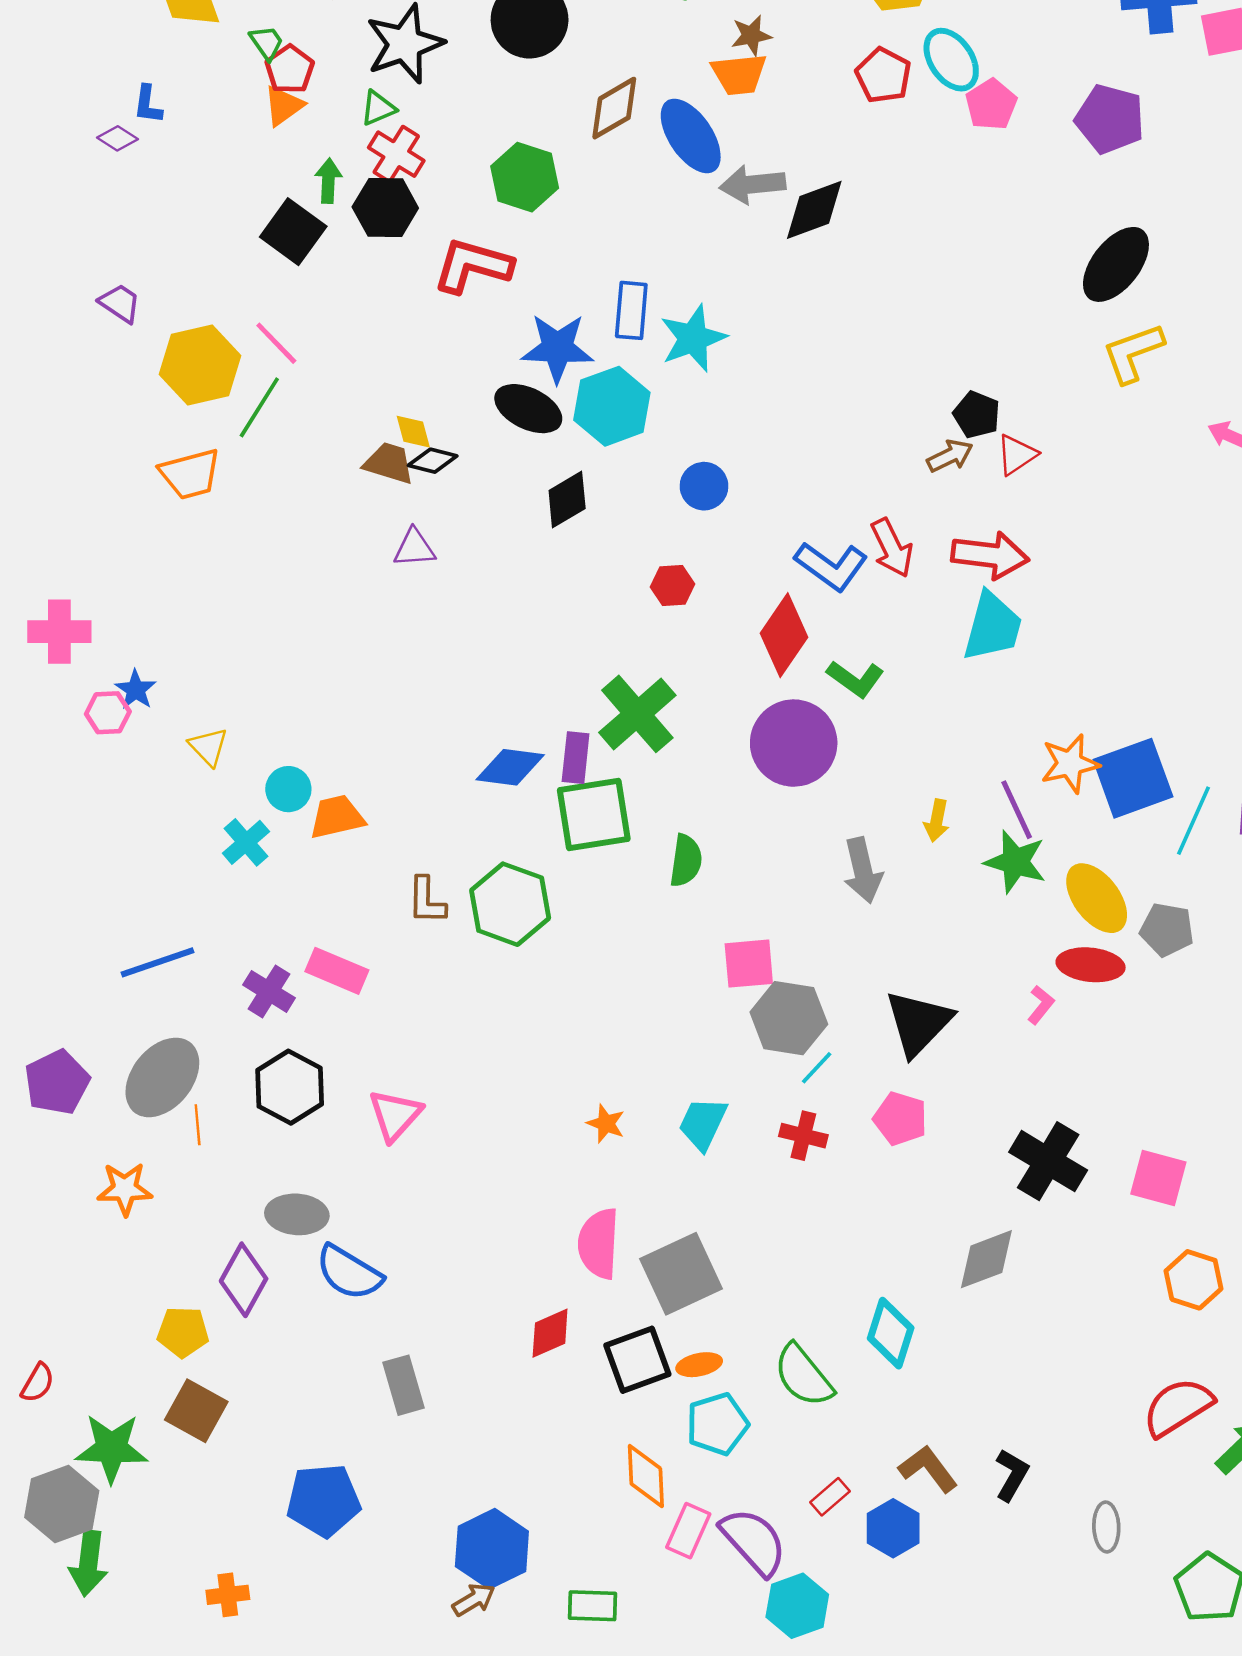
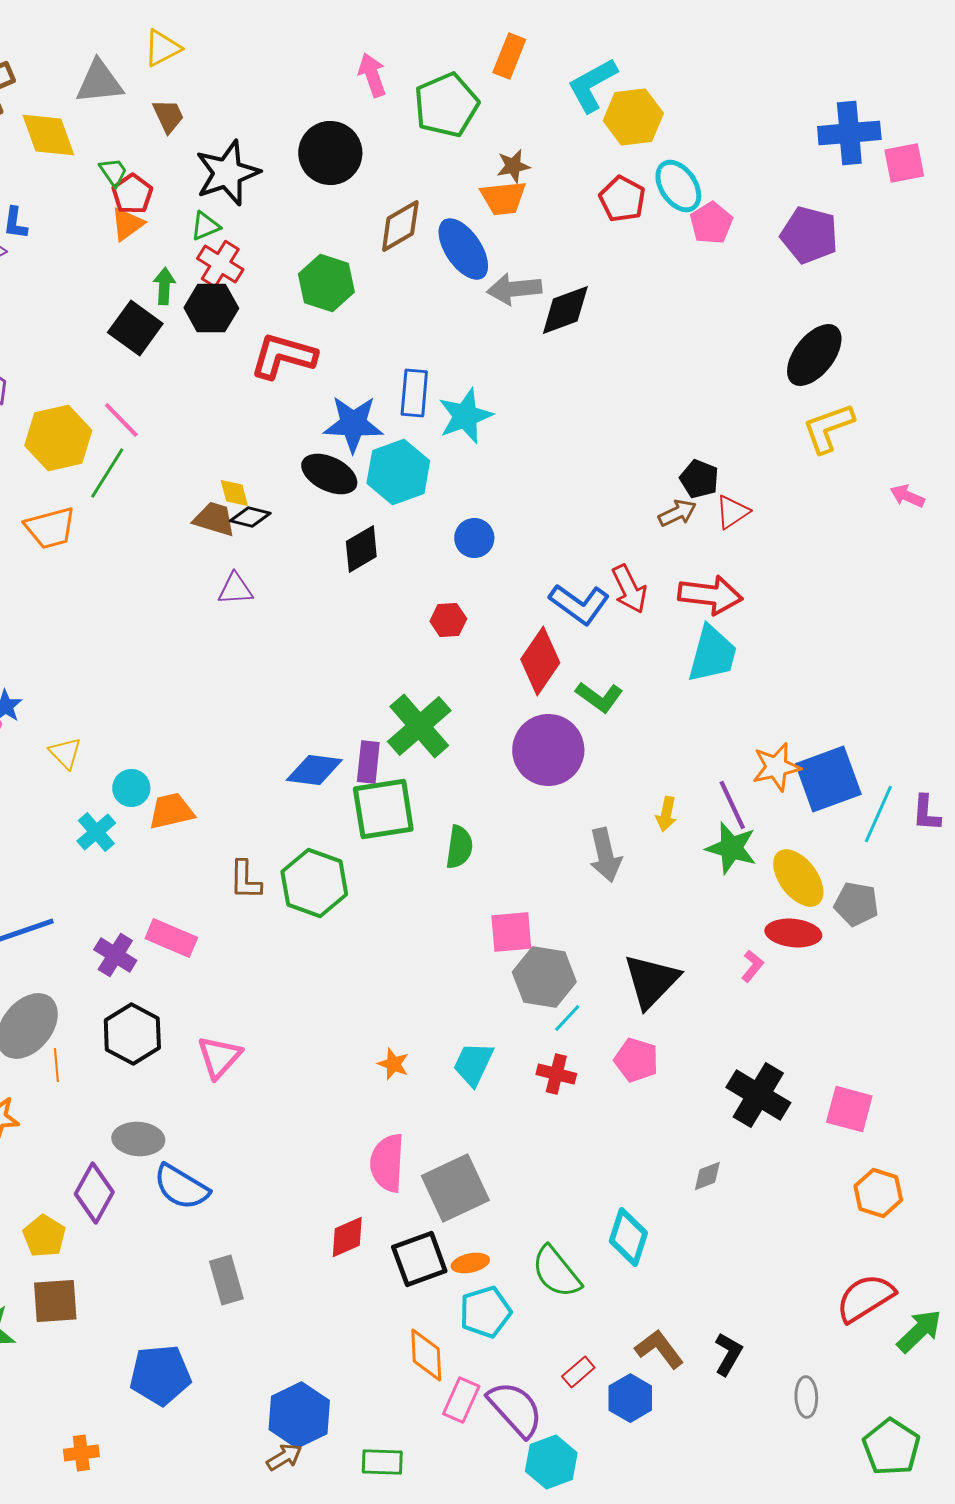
gray diamond: (986, 1259) -> (707, 1176), size x0.6
yellow pentagon: (183, 1332) -> (44, 1236), turned 30
brown square: (196, 1411) -> (55, 1301), turned -33

